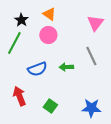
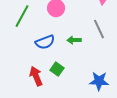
red arrow: (19, 96) -> (36, 76), moved
green square: (50, 106) -> (57, 69), moved

